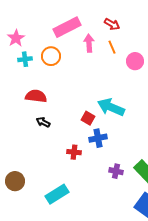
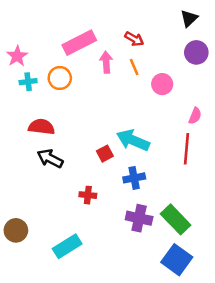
red square: (88, 118) -> (105, 154), turned 32
black arrow: (43, 122) -> (50, 158), size x1.5
blue cross: (98, 138) -> (134, 178), moved
purple cross: (116, 171) -> (139, 218), size x1.5

